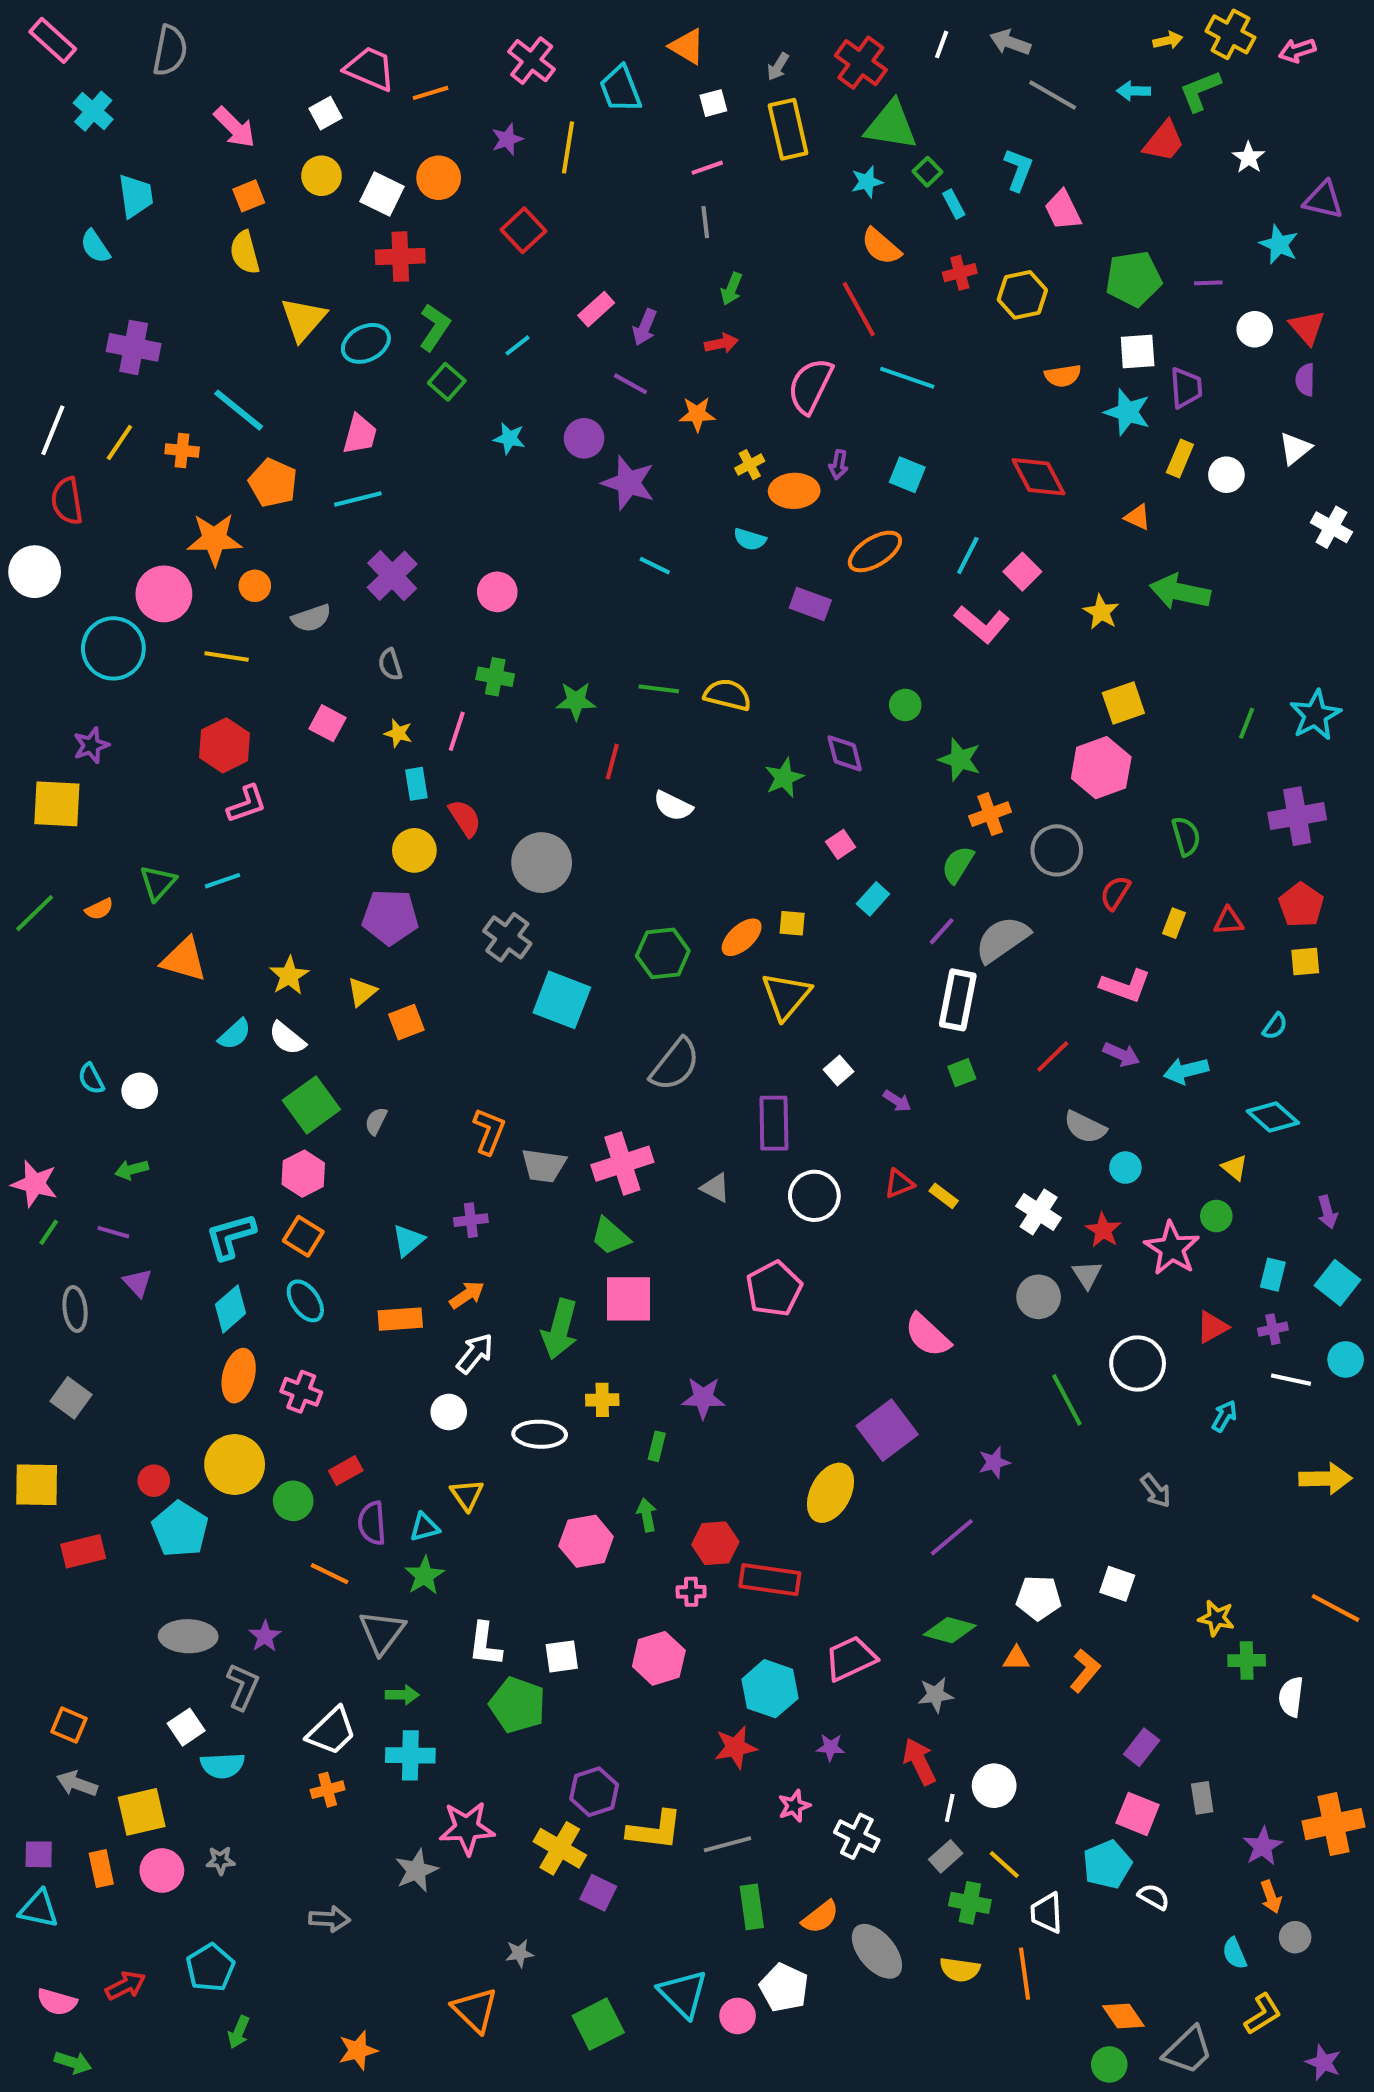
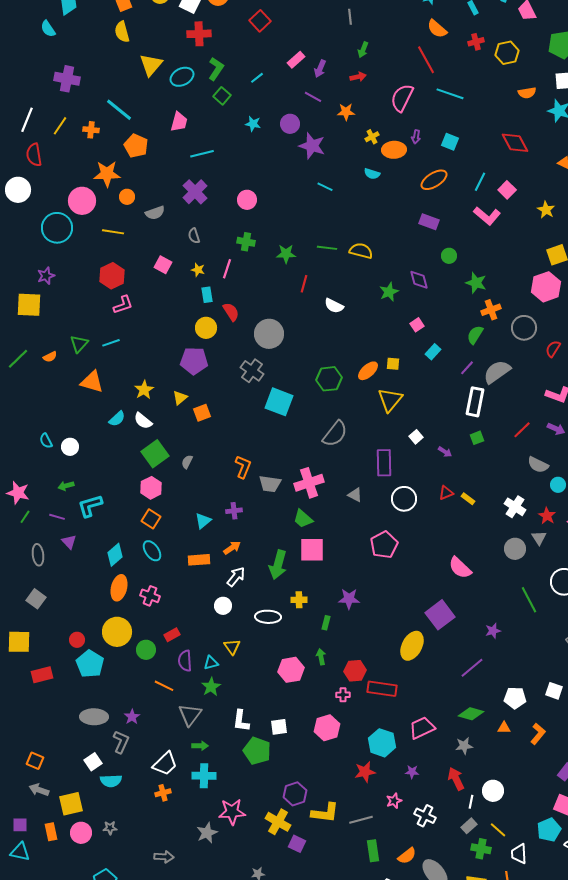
cyan line: (358, 499) -> (202, 154), moved
purple rectangle: (810, 604) -> (429, 222), moved
cyan L-shape: (231, 1236) -> (90, 506), moved

